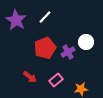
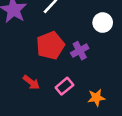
white circle: (86, 42) -> (103, 23), moved

